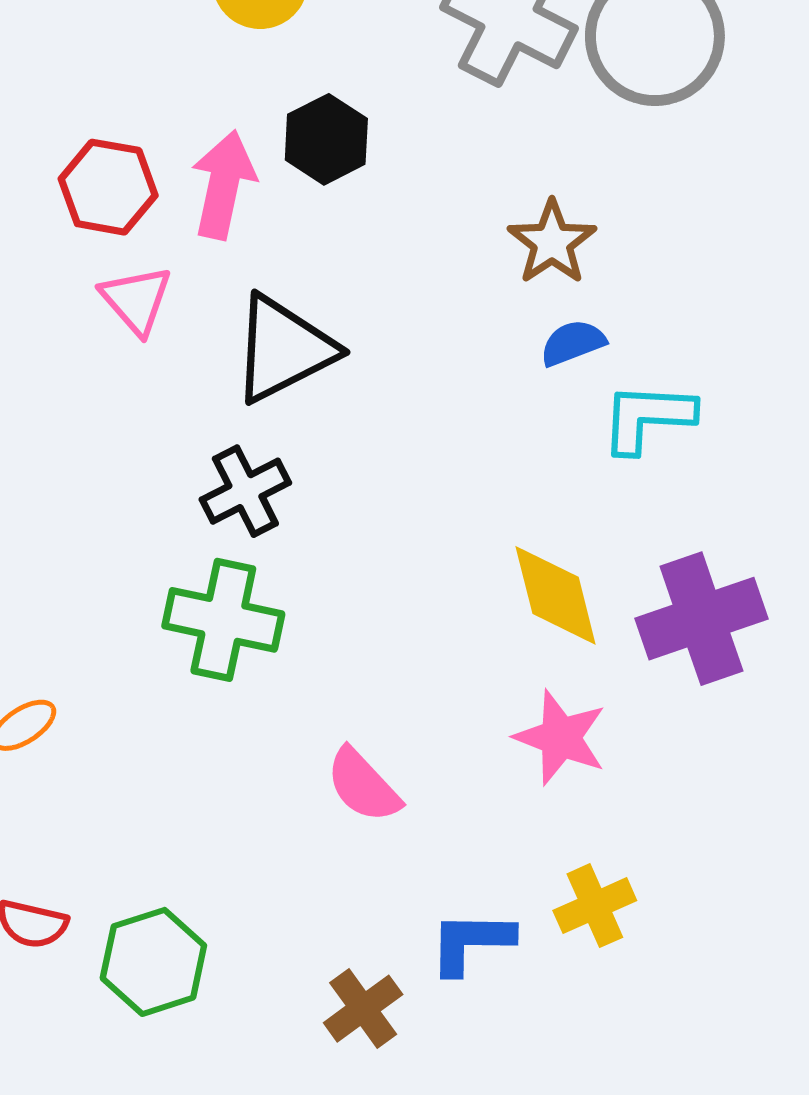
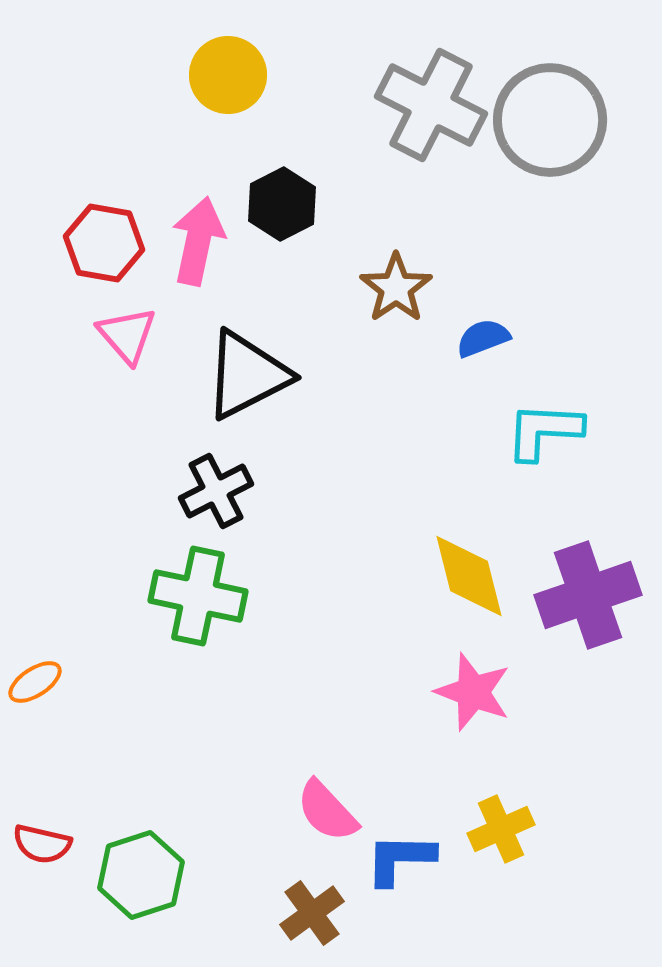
brown star: (552, 242) -> (396, 288), moved
blue semicircle: (573, 343) -> (483, 338), moved
pink semicircle: (363, 785) -> (327, 811), moved

